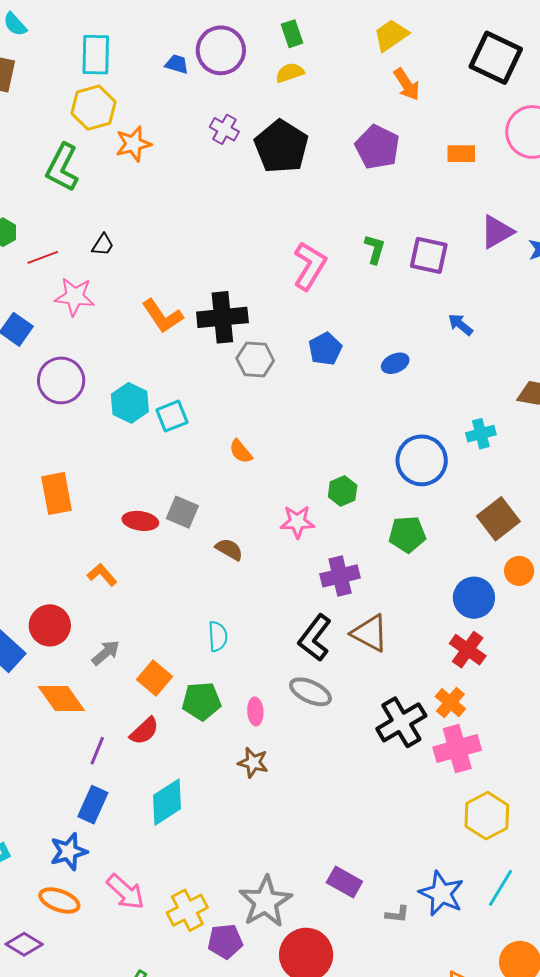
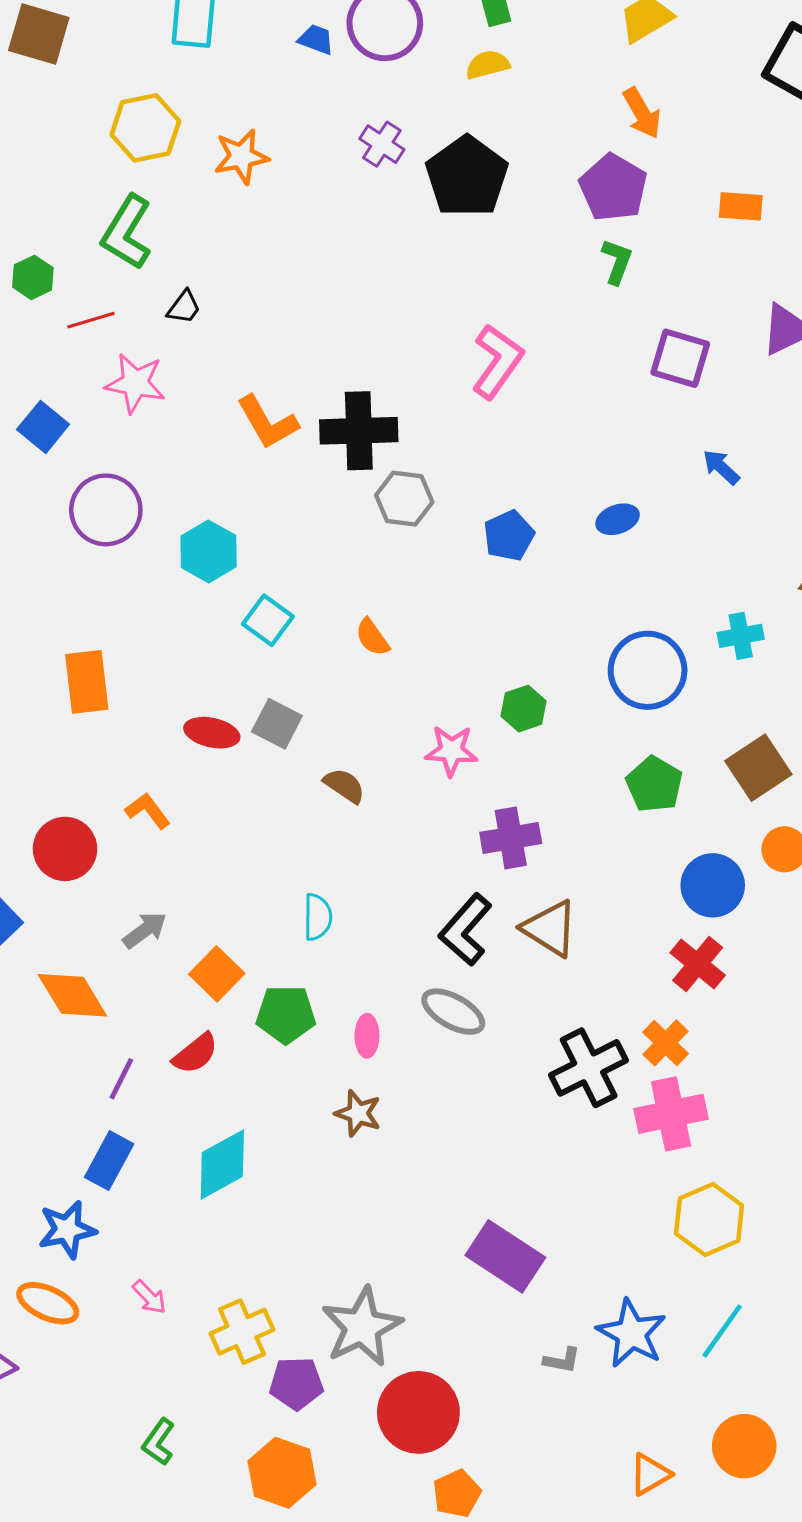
orange arrow: (407, 84) -> (642, 113), moved
yellow hexagon: (94, 108) -> (145, 128), moved
green L-shape: (62, 167) -> (127, 232), moved
green L-shape: (375, 249) -> (617, 261), moved
blue pentagon: (325, 349) -> (509, 536), moved
cyan square: (172, 416) -> (268, 620), moved, turned -36
green pentagon: (407, 534) -> (654, 784), moved, turned 30
red circle: (50, 625) -> (65, 849), moved
purple rectangle: (344, 882) -> (505, 1256), moved, size x1.4
pink arrow: (125, 892) -> (149, 1297), size x0.6

